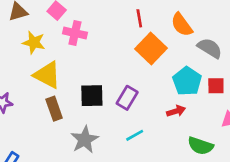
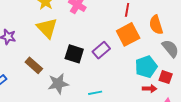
purple rectangle: (127, 98) -> (101, 50), moved
brown rectangle: (54, 109) -> (34, 65), moved, turned -48
red arrow: (176, 111) -> (150, 89), moved

